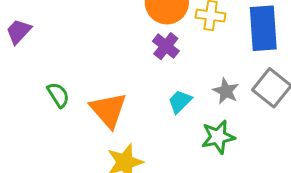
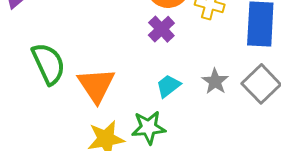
green semicircle: (58, 95) -> (48, 64), size x1.6
green star: (218, 137) -> (149, 128), moved

